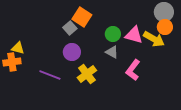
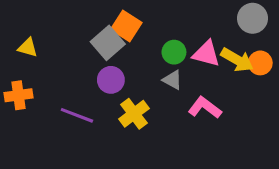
orange circle: (165, 27) -> (260, 63), moved
gray square: (70, 28) -> (108, 43), size x1.5
yellow triangle: (18, 48) -> (28, 48), moved
pink L-shape: (133, 70) -> (205, 108), turned 90

